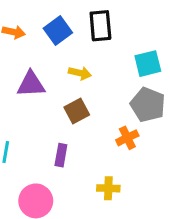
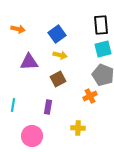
black rectangle: (100, 26) -> (101, 25), moved
blue square: (58, 30) -> (57, 34), moved

